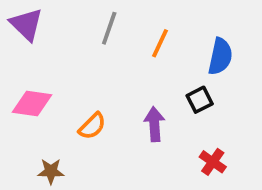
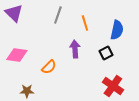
orange line: (160, 43) -> (85, 23), turned -42
purple arrow: (154, 124) -> (75, 49), moved
red cross: (213, 162) -> (113, 86), size x1.5

